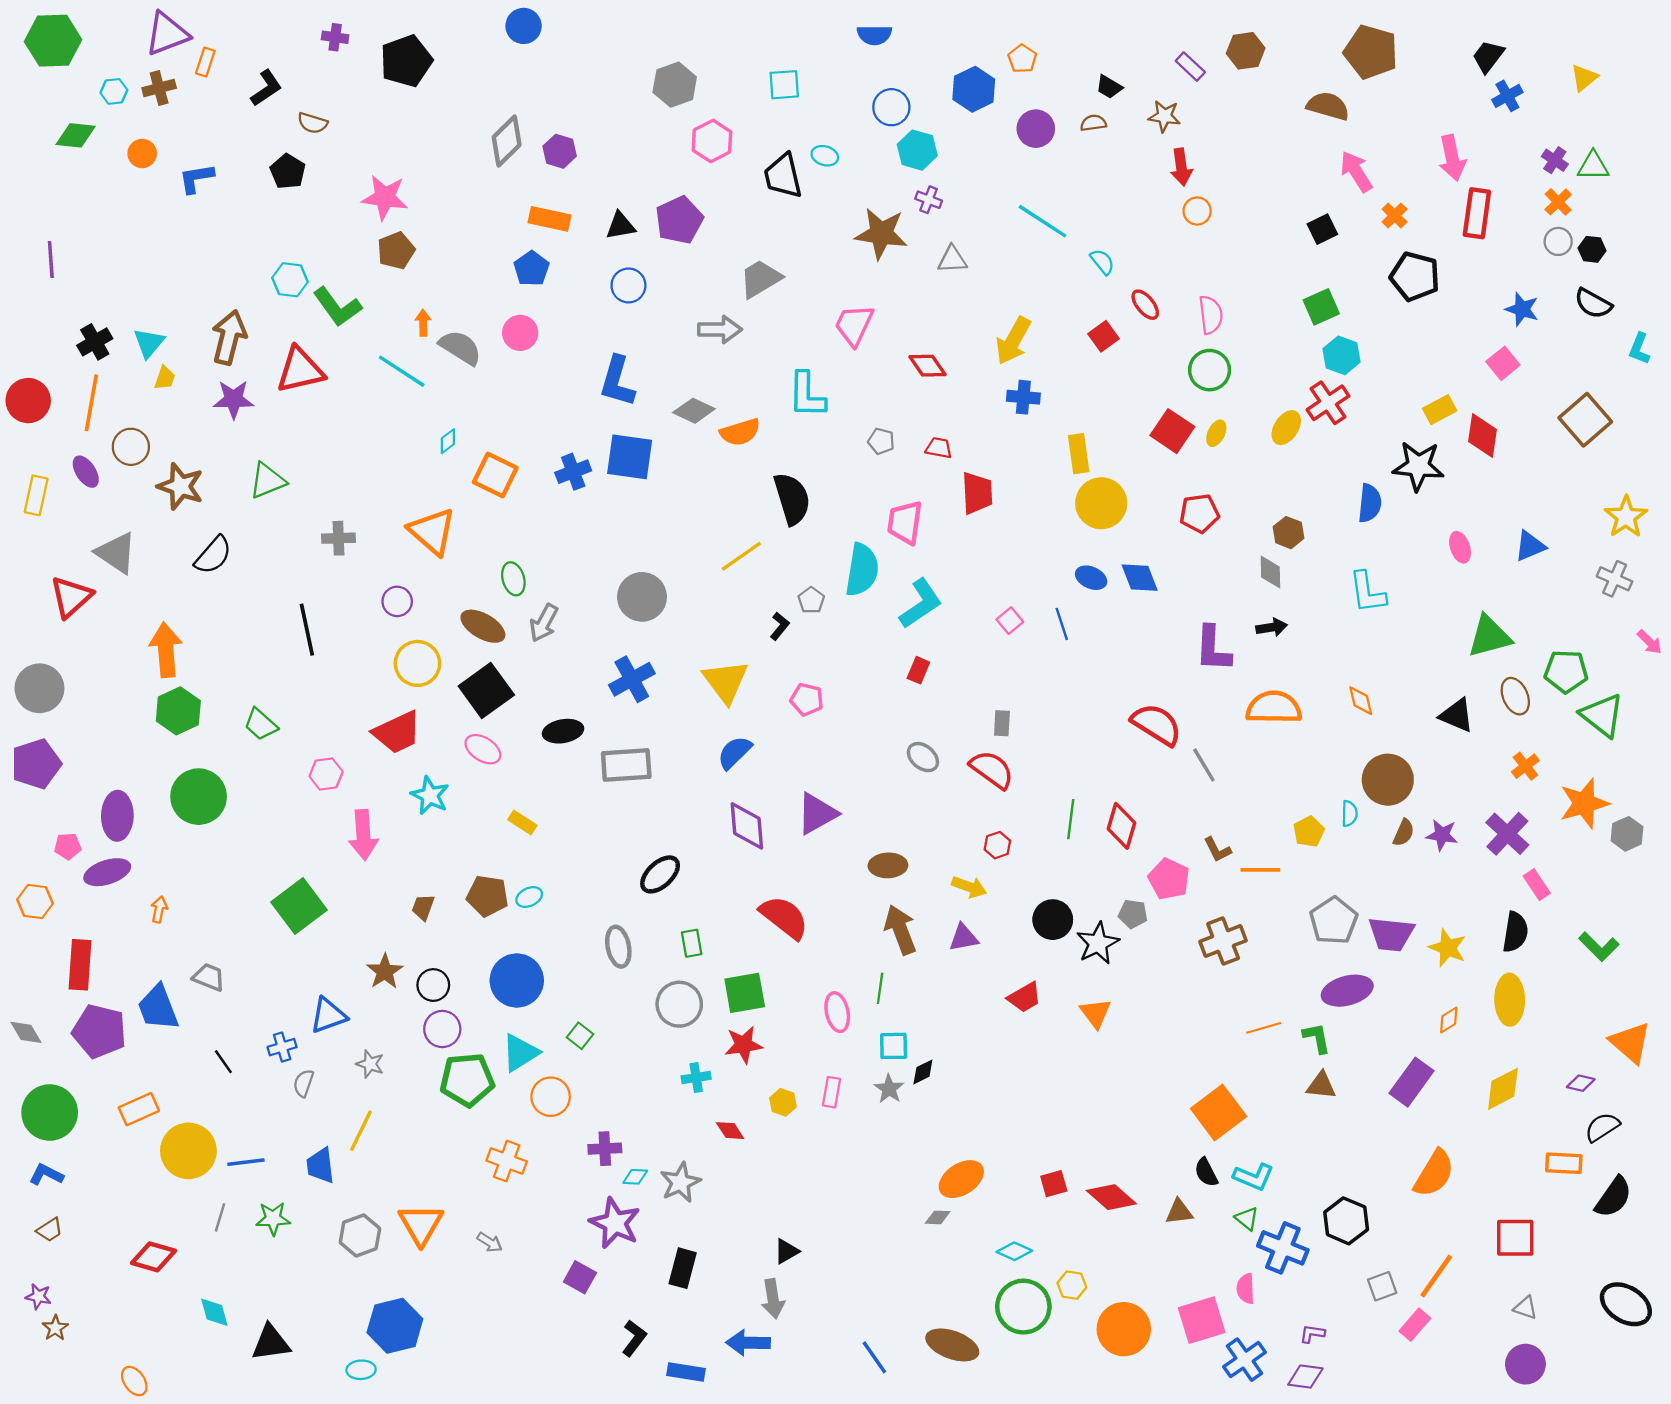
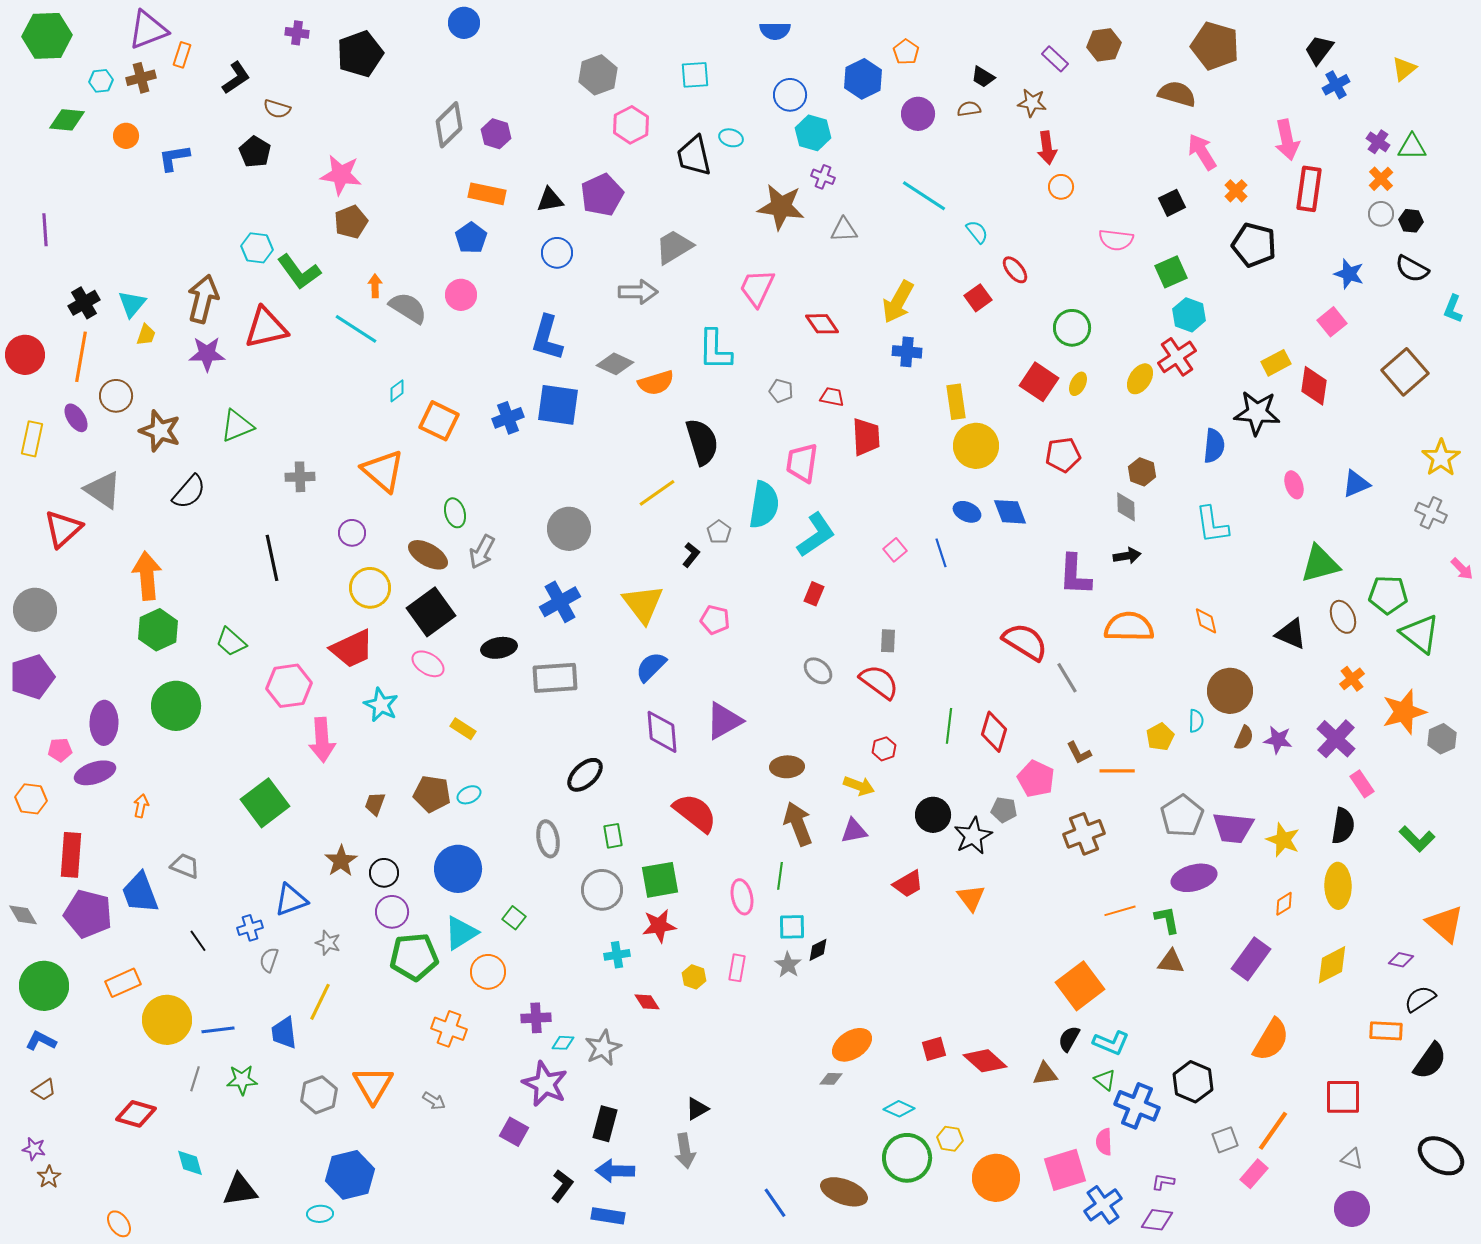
pink semicircle: (1211, 315) -> (1116, 240), moved, turned 104
pink hexagon: (326, 774) -> (289, 686), size x1.5
black semicircle: (1206, 1172) -> (1069, 1039), turned 56
blue arrow: (748, 1343) -> (615, 1171), moved

